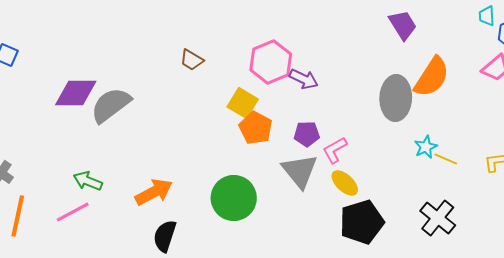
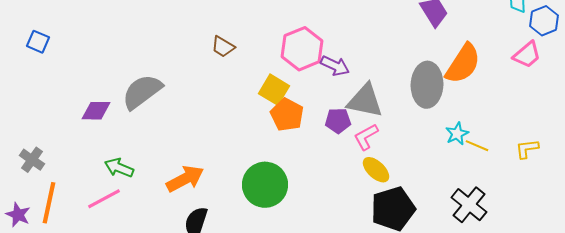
purple diamond: (76, 93) -> (96, 111), moved, size x0.7
gray triangle: (300, 171) -> (365, 101), moved, turned -39

